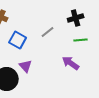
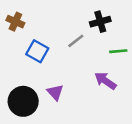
black cross: (76, 18) -> (100, 22), moved
purple triangle: (26, 66) -> (55, 92), moved

